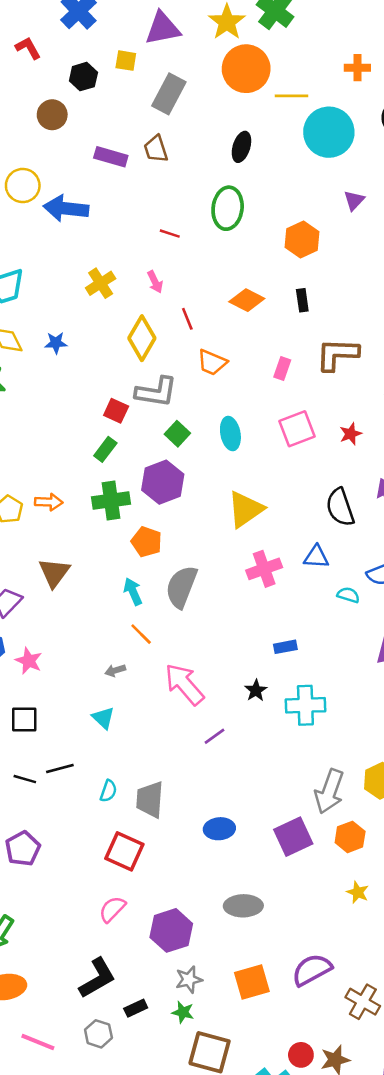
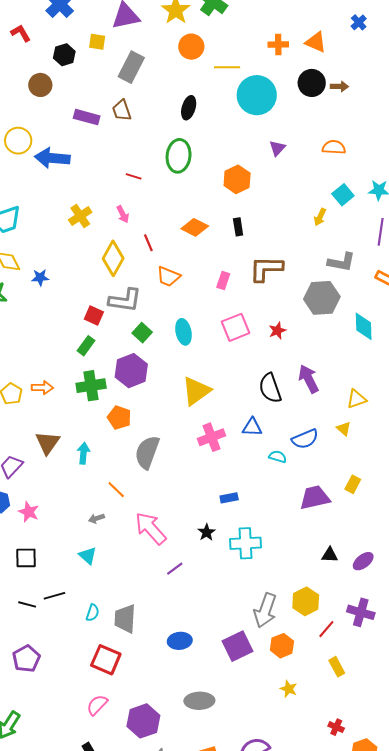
orange circle: (246, 69) -> (191, 47), size x0.7
blue star: (56, 343) -> (40, 277), moved
cyan arrow: (133, 592) -> (83, 453), moved, turned 30

